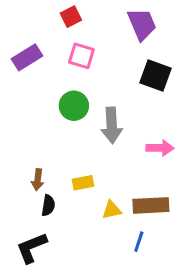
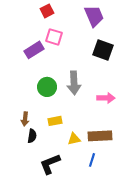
purple rectangle: (27, 57) -> (34, 50), moved
green circle: (74, 106) -> (47, 87), moved
black L-shape: (32, 248) -> (50, 164), moved

